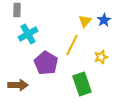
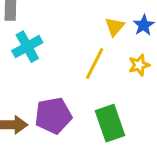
yellow star: (101, 57) -> (139, 65), moved
purple pentagon: (46, 63) -> (53, 116), moved, turned 30

